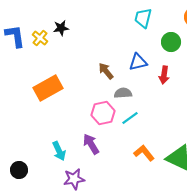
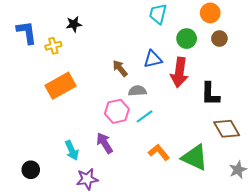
yellow cross: (40, 38) -> (53, 46), moved, turned 35
red arrow: (164, 75) -> (179, 72), size x1.6

